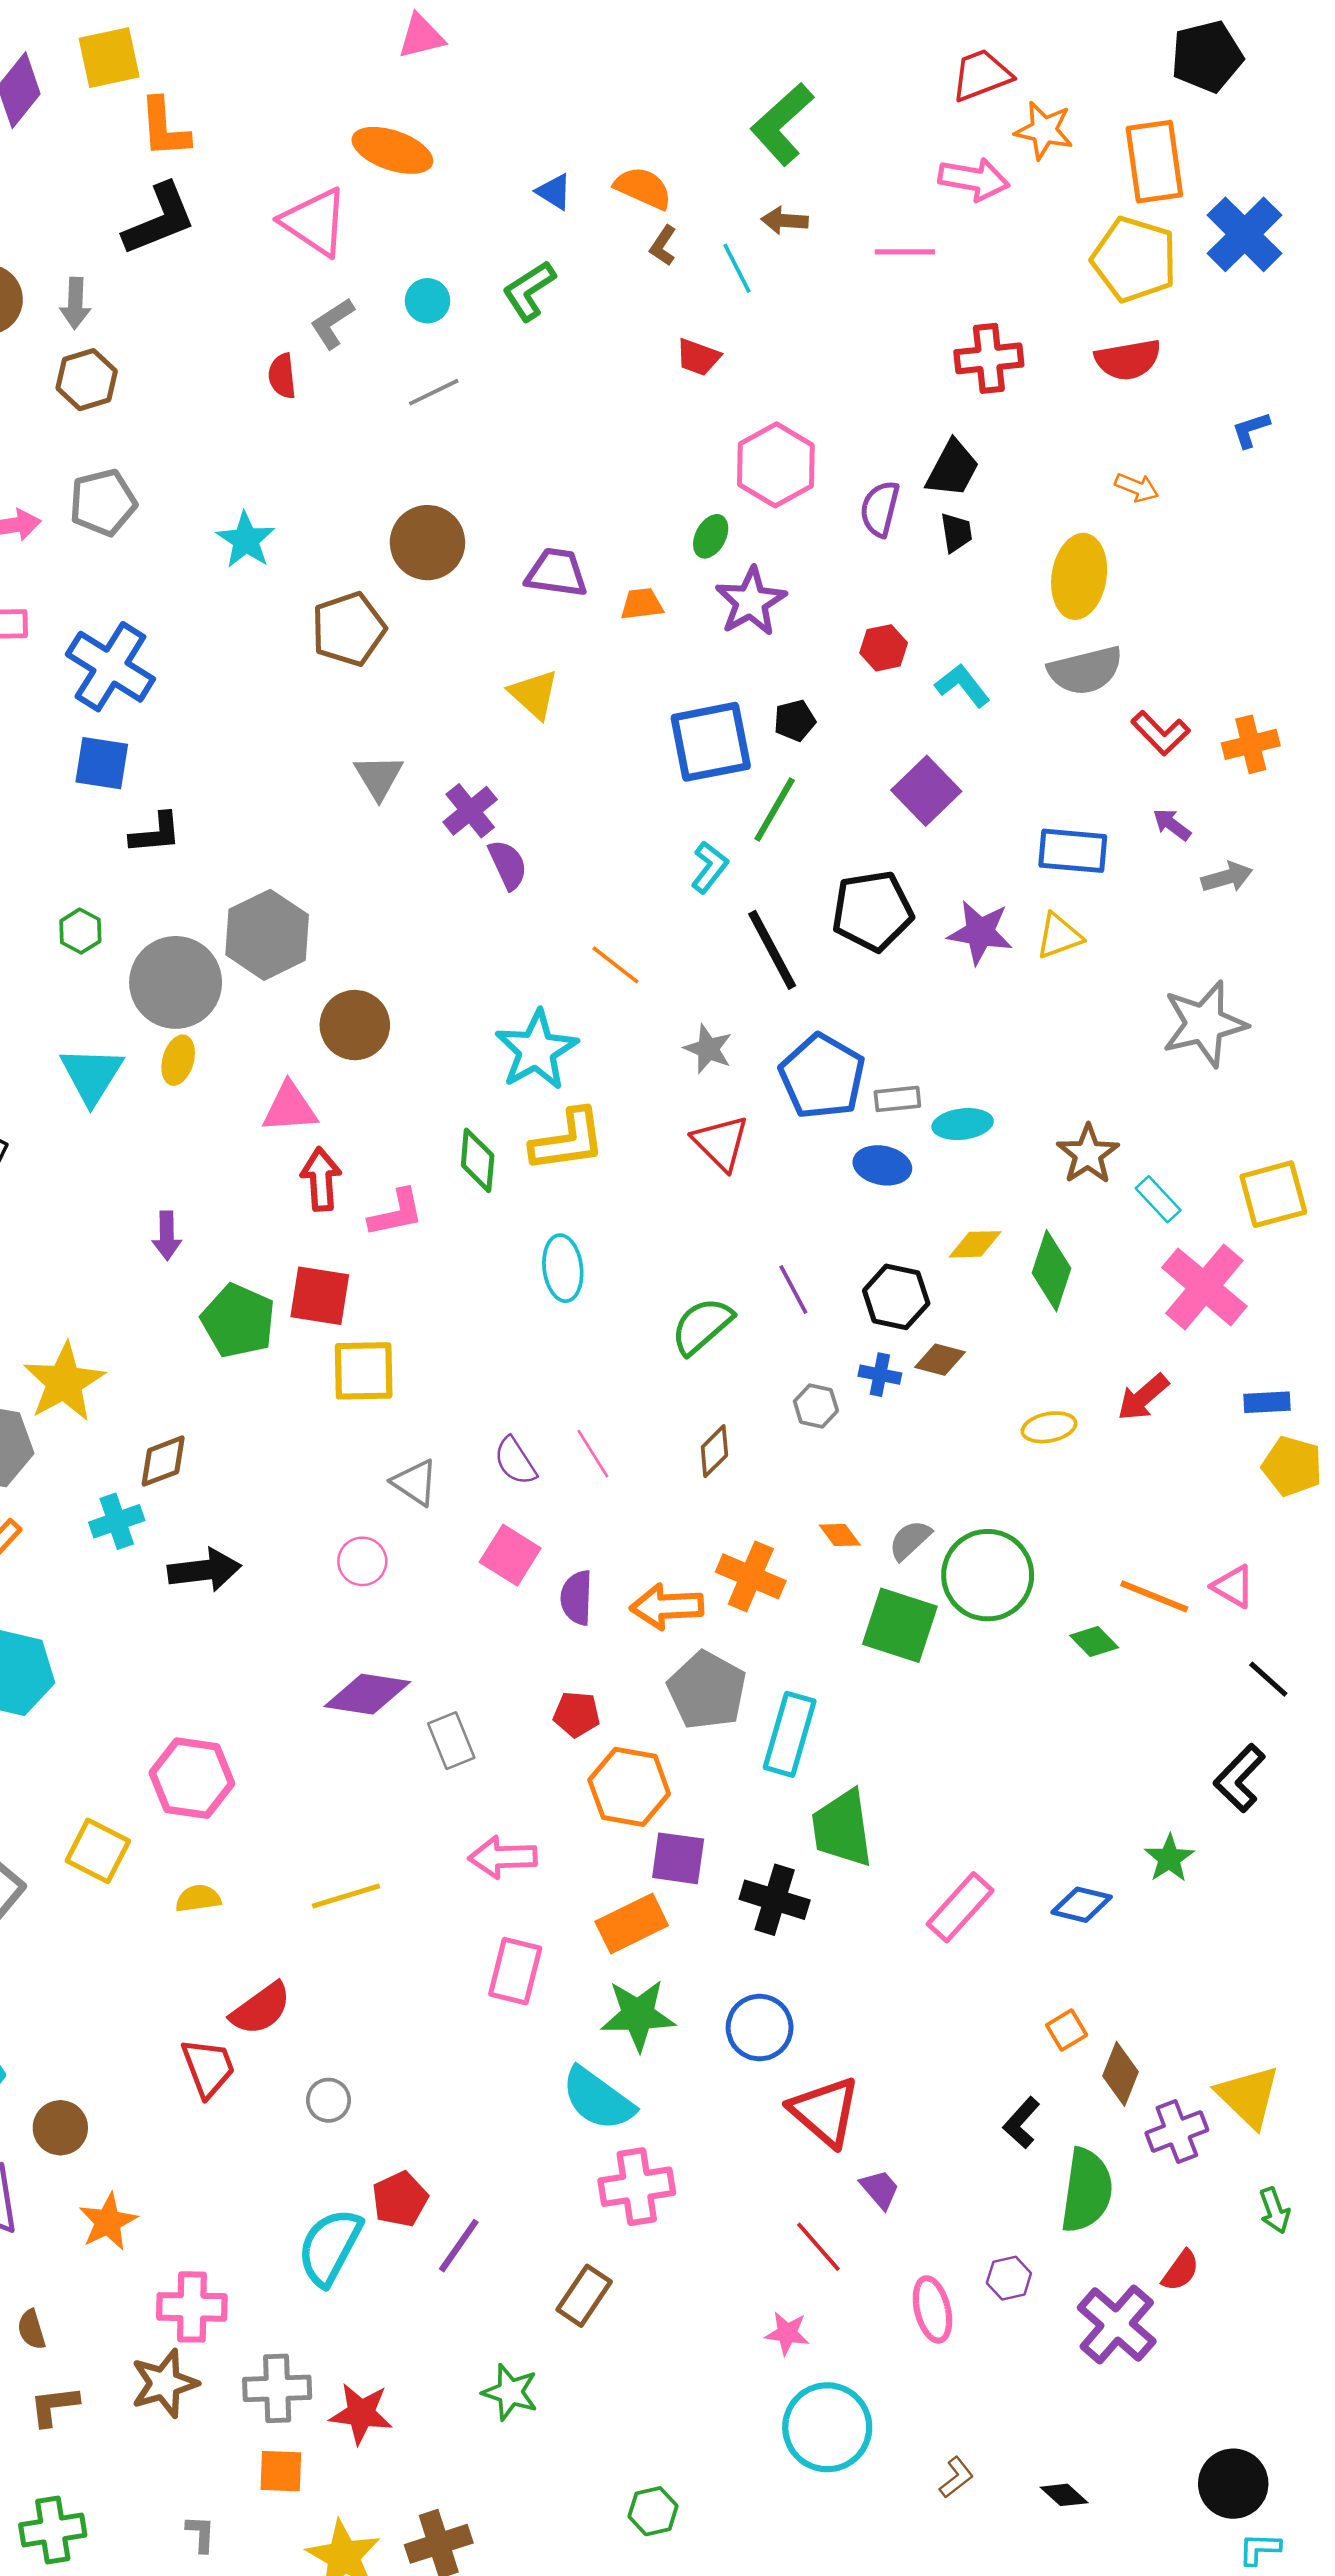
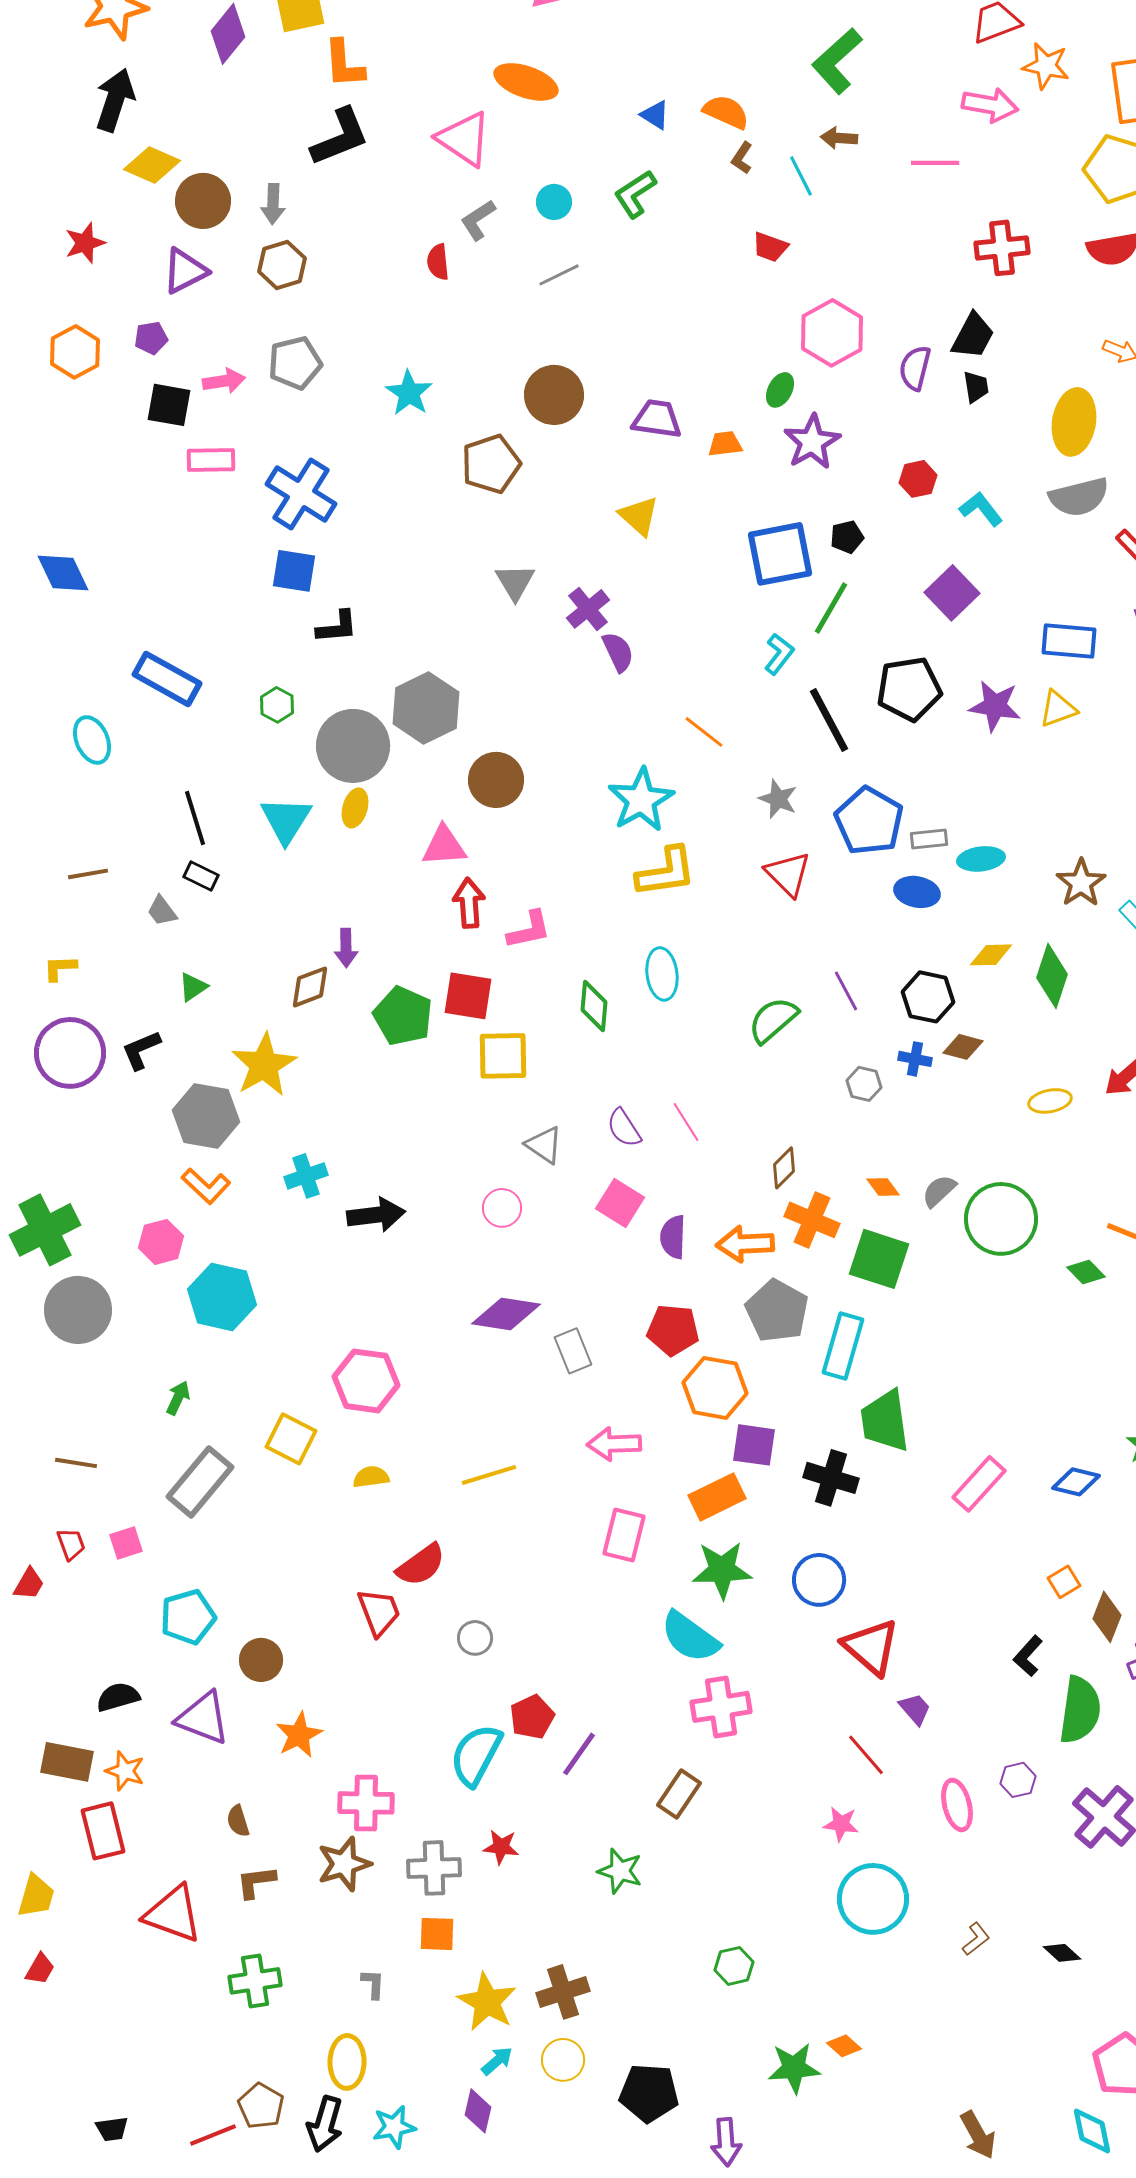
green diamond: (478, 1160) -> (594, 1006), moved
brown diamond: (714, 1451) -> (784, 1168), moved
brown diamond: (163, 1461) -> (310, 987), moved
green square: (900, 1625) -> (879, 1259), moved
red pentagon: (577, 1714) -> (673, 1330), size x1.4
red star: (361, 2413) -> (501, 1847), moved, size x0.7

